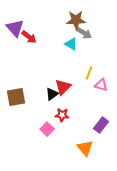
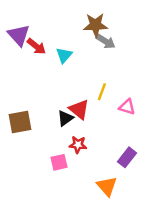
cyan triangle: (71, 44) -> (64, 55), moved, turned 40
yellow line: (89, 73) -> (102, 92), moved
red triangle: (63, 87) -> (79, 109), turned -36
pink square: (47, 129) -> (59, 162), turned 32

